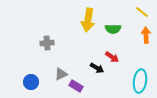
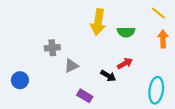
red arrow: (112, 57) -> (125, 63), turned -64
gray triangle: (61, 74) -> (71, 66), moved
blue circle: (31, 82) -> (20, 80), moved

